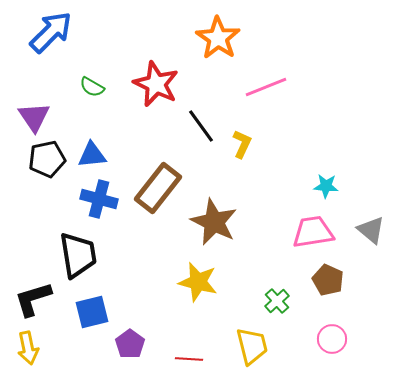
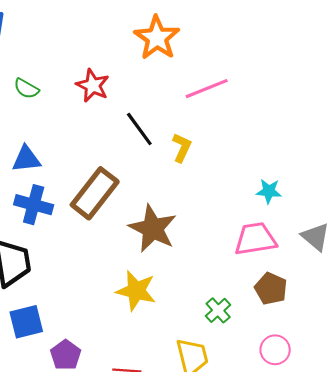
red star: (156, 84) -> (93, 85), size x0.7

